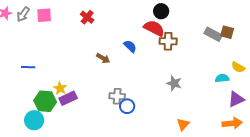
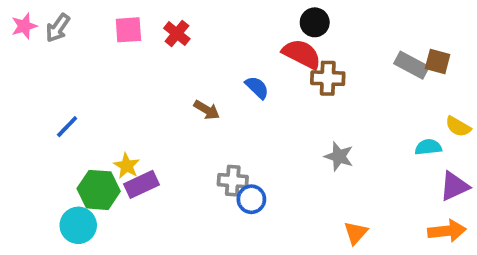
pink square: (44, 15) -> (128, 30), moved
blue line: (28, 67) -> (67, 127), turned -48

